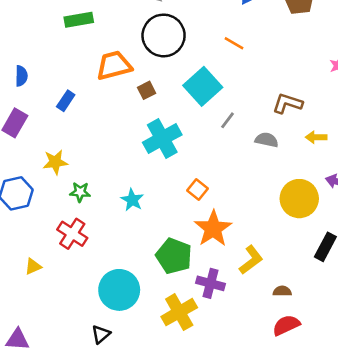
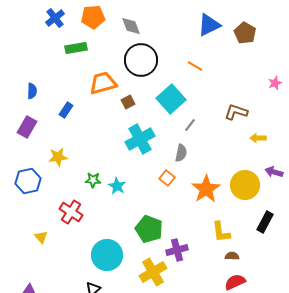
gray semicircle: (267, 140) -> (181, 153), moved, turned 90
green star: (80, 192) -> (93, 180), moved
orange star: (213, 229) -> (206, 189), moved
yellow L-shape: (251, 260) -> (221, 232), moved, turned 120
yellow triangle: (33, 266) -> (41, 237), turned -48
purple cross: (211, 283) -> (177, 250), turned -30

